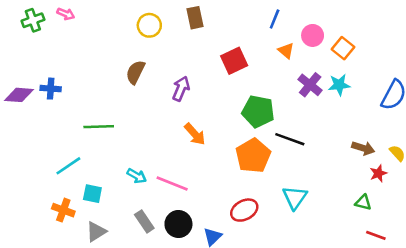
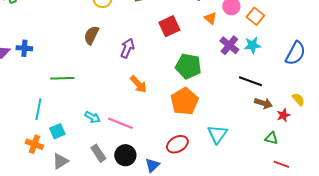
black line: (290, 139) -> (250, 81), moved
brown arrow: (363, 148) -> (263, 103), moved
cyan line: (68, 166) -> (38, 109), turned -45
cyan square: (92, 194) -> (57, 131), turned -35

